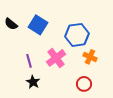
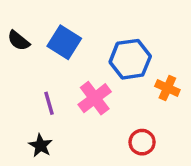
orange cross: (90, 57) -> (167, 88), moved
black star: (33, 82) -> (41, 146), moved

